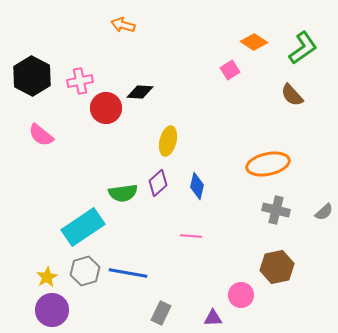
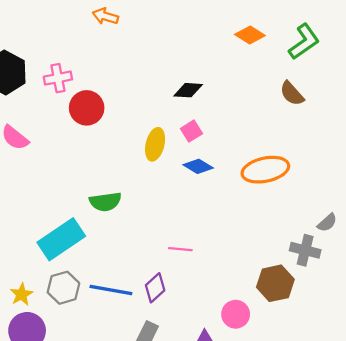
pink square: (230, 70) -> (191, 131), moved
black diamond: (140, 92) -> (188, 90), moved
purple diamond: (158, 183) -> (155, 288), moved
blue diamond: (197, 186) -> (198, 166), moved, turned -72
gray cross: (276, 210) -> (305, 250), moved

